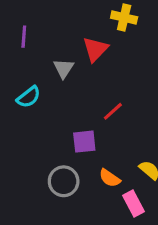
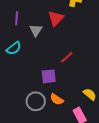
purple line: (24, 37) -> (17, 18), moved
orange semicircle: (110, 178) -> (57, 99), moved

